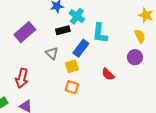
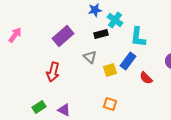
blue rectangle: (81, 48) -> (128, 61), moved
red arrow: (22, 78) -> (53, 72), moved
orange square: (72, 87) -> (110, 104), moved

